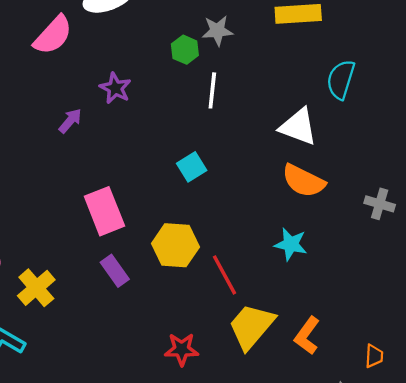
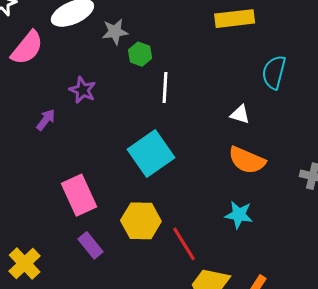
gray star: (217, 31) -> (115, 32), moved
white triangle: (298, 127) -> (240, 114), size x0.6
cyan square: (192, 167) -> (151, 153), size x1.8

